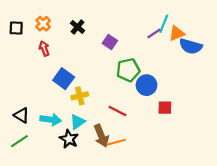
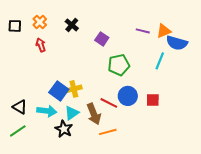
cyan line: (164, 24) -> (160, 61), moved
purple line: (154, 33) -> (143, 31), turned 48
blue square: (64, 79) -> (59, 91), moved
blue circle: (147, 85) -> (128, 96), moved
brown arrow: (101, 136) -> (94, 114), moved

